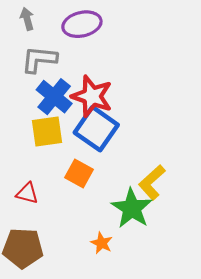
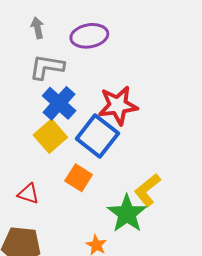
red star: (92, 96) -> (118, 105), moved, turned -30
yellow square: (47, 132) -> (50, 136), turned -36

